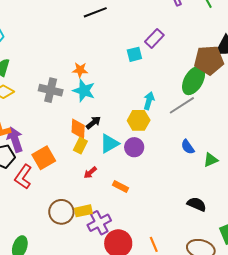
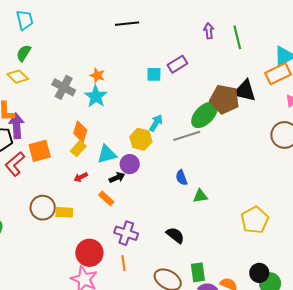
black arrow: (93, 123) -> (117, 178), moved
purple cross: (99, 223) -> (126, 233), moved, turned 30

